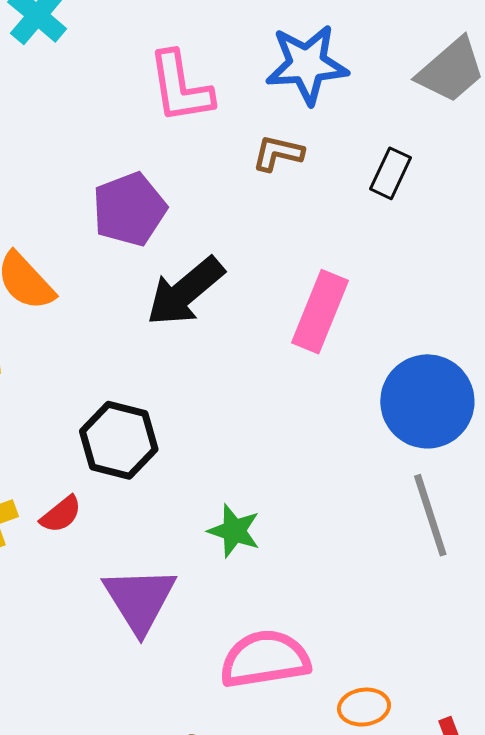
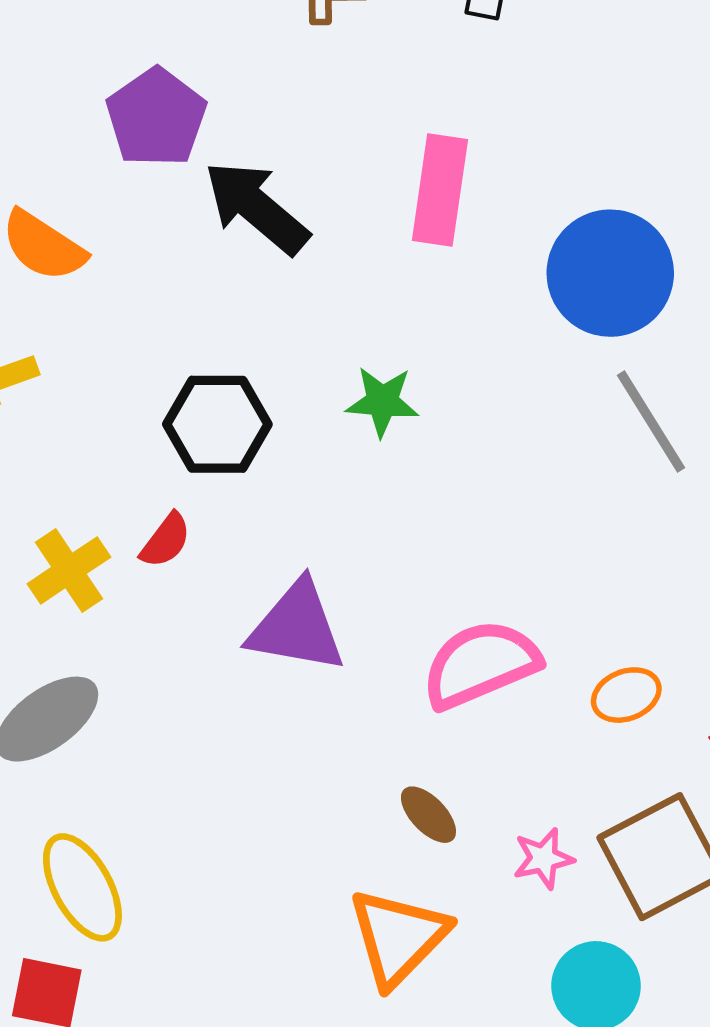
black arrow: (185, 292) -> (256, 207), turned 94
green star: (234, 531) -> (382, 401), moved
purple triangle: (140, 600) -> (297, 627), turned -34

